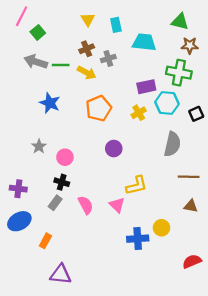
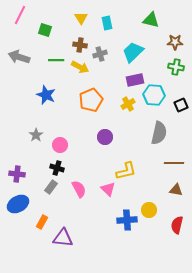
green triangle: (180, 22) -> (151, 20), moved
green square: (38, 32) -> (45, 30), moved, turned -32
cyan trapezoid: (144, 42) -> (133, 52), moved, turned -50
brown cross: (87, 49) -> (80, 45), turned 32
gray arrow: (36, 62) -> (19, 57), moved
green cross: (179, 73) -> (176, 67), moved, size x0.7
red semicircle: (192, 261) -> (177, 225), moved, turned -54
purple triangle: (61, 274) -> (63, 238), moved

